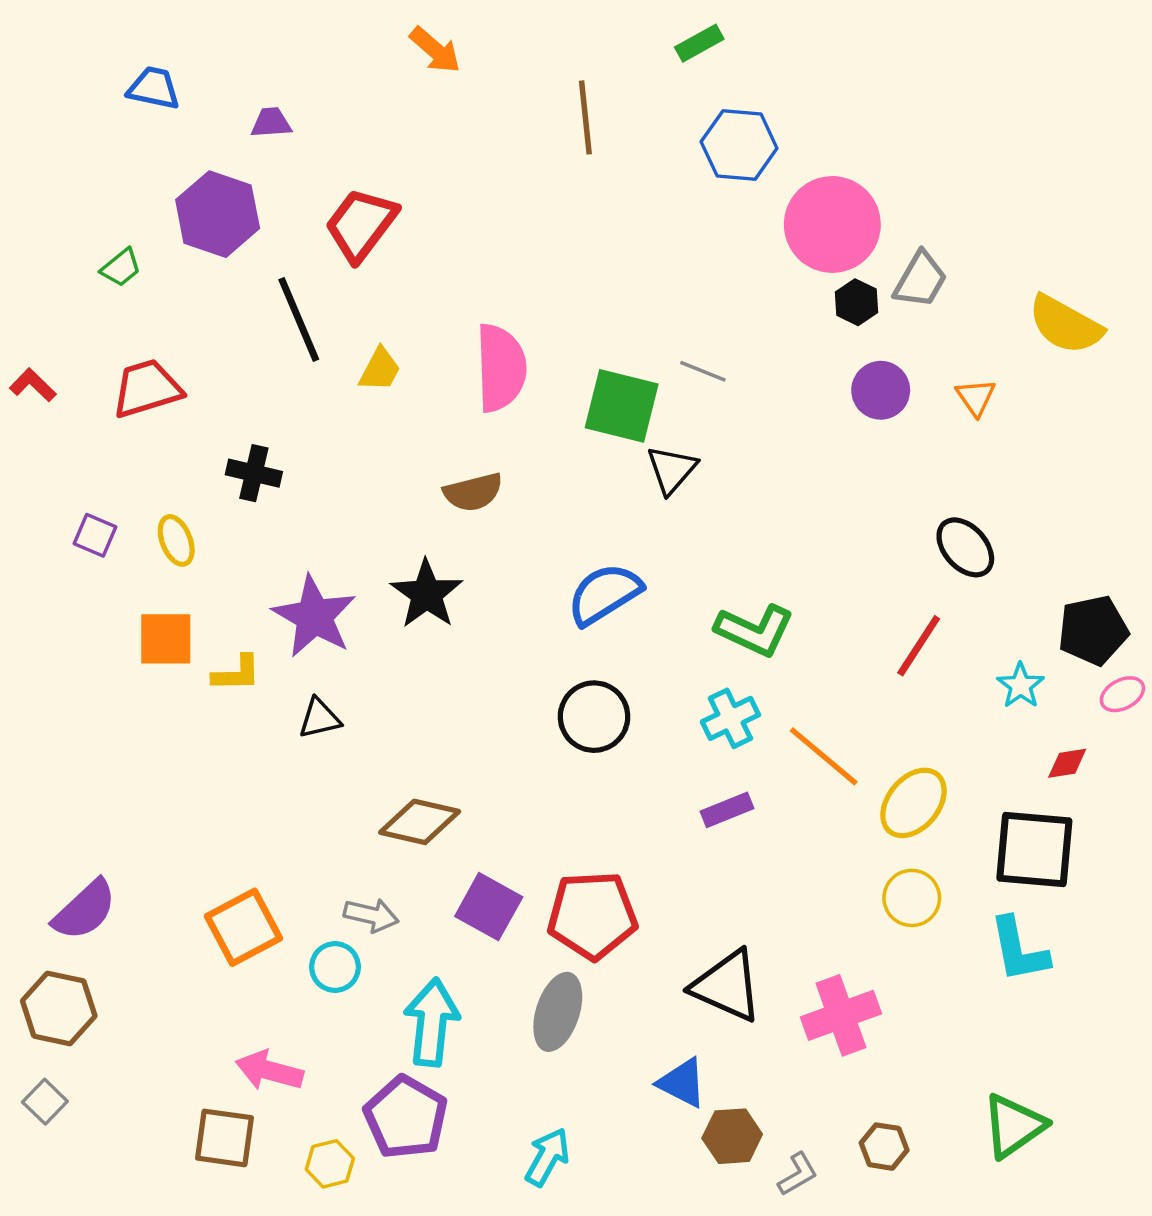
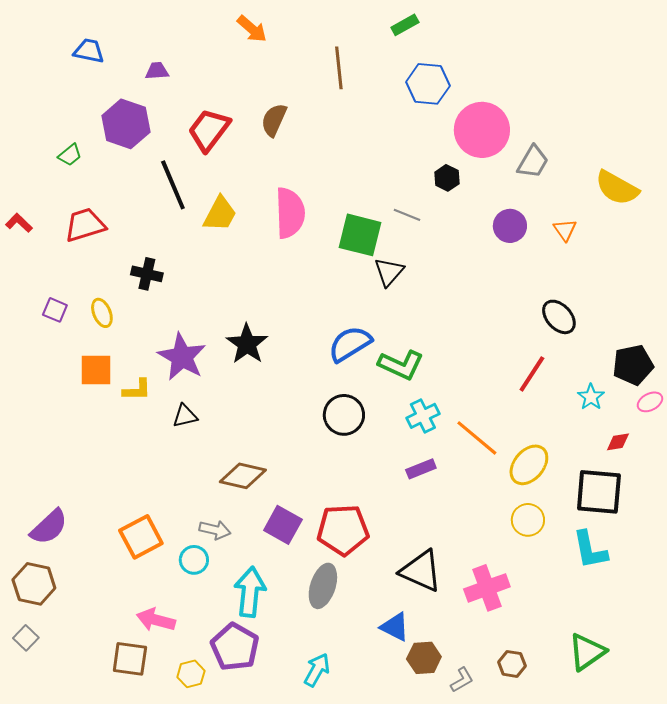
black hexagon: (857, 302) -> (447, 178), moved
yellow trapezoid: (380, 370) -> (220, 214), size x1.4
brown semicircle: (473, 492) -> (274, 120), moved, turned 128
green L-shape: (755, 630) -> (401, 365), moved

